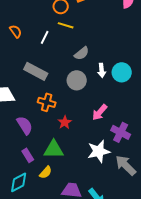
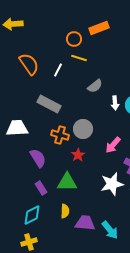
orange semicircle: (16, 31) -> (29, 64), size x1.6
gray circle: (77, 80) -> (83, 129), moved
yellow semicircle: (46, 172) -> (65, 211), moved, turned -40

